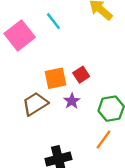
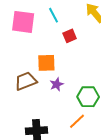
pink square: (20, 35) -> (23, 22), turned 35
red square: (81, 75) -> (70, 36), moved

